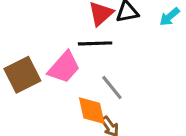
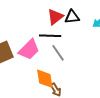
gray line: (112, 87) -> (58, 53), moved

